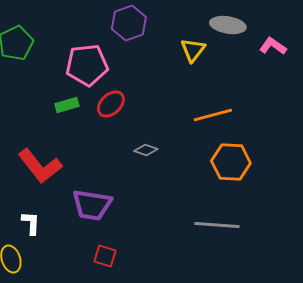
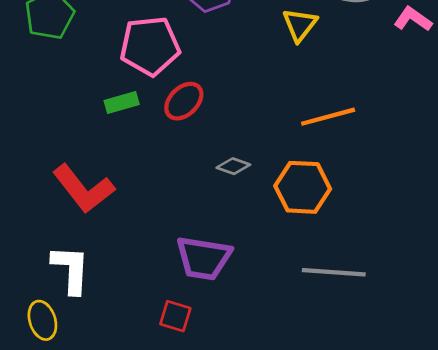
orange hexagon: (231, 162) -> (303, 187), moved
purple trapezoid: (92, 205) -> (204, 258), moved
white L-shape: (31, 223) -> (71, 269), size x1.5

